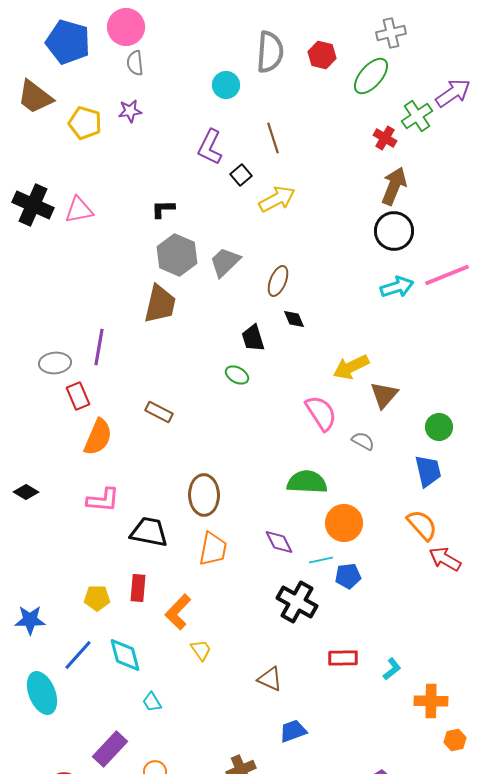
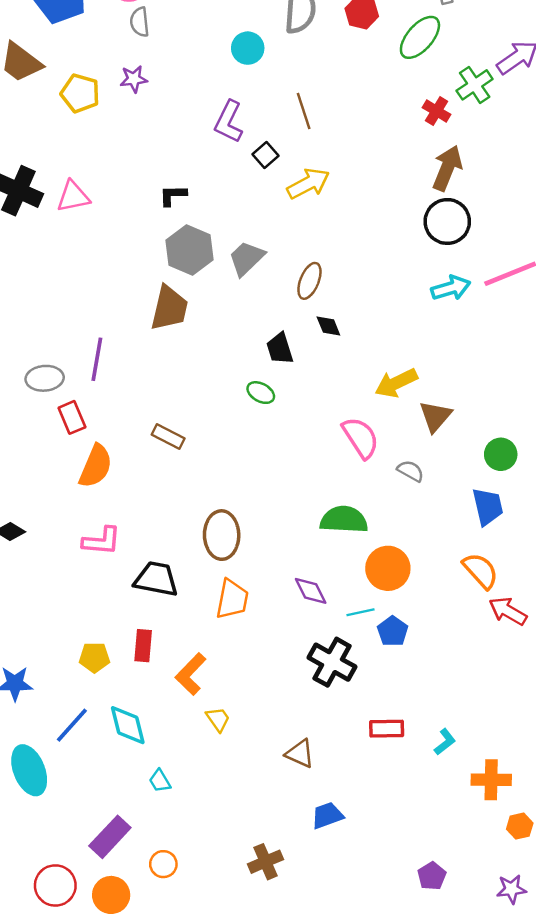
blue pentagon: (348, 576) -> (393, 631), turned -30

